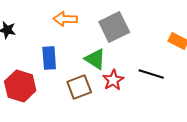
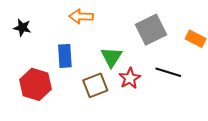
gray square: (114, 27) -> (151, 30), moved
green triangle: (95, 59) -> (112, 57), turned 30

